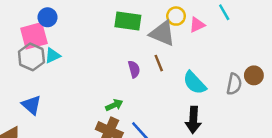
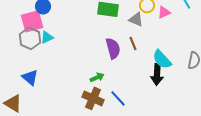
gray triangle: (162, 33) -> (136, 19), size x0.7
purple semicircle: (134, 69) -> (113, 48), size x1.5
black arrow: (193, 120) -> (157, 74), moved

